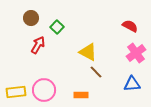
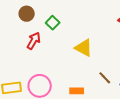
brown line: (96, 72) -> (105, 78), moved

